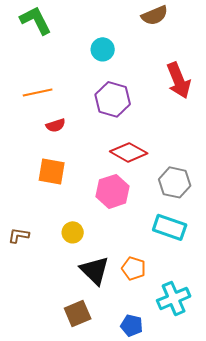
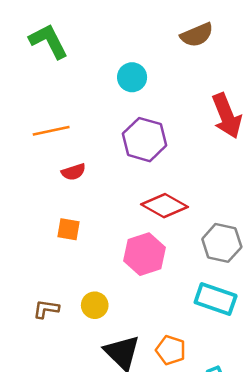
orange square: (52, 171) -> (69, 229), size x0.7
brown L-shape: (19, 235) -> (46, 309), moved

